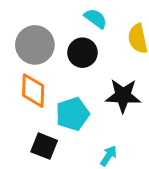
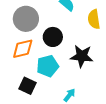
black circle: (82, 53) -> (53, 37), moved
orange diamond: (33, 91) -> (23, 49), turned 70

